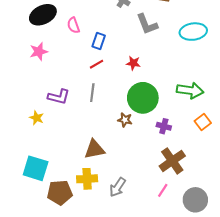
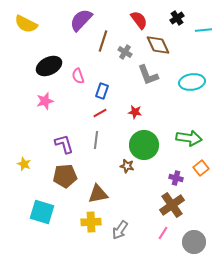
purple L-shape: (59, 97) -> (64, 144), turned -120
yellow star: (37, 118) -> (24, 164), moved
purple cross: (164, 126) -> (176, 178), moved
brown pentagon: (60, 192) -> (65, 176), moved

